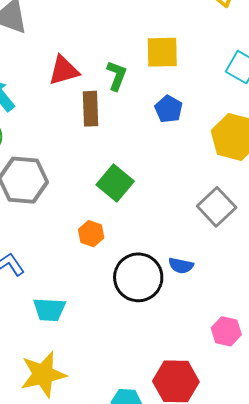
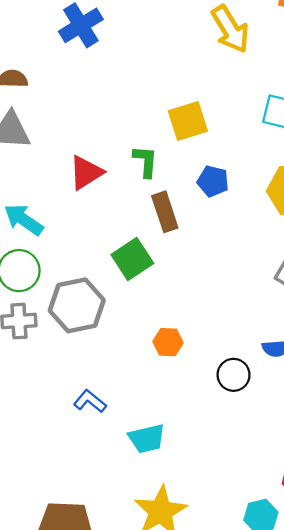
brown rectangle: (91, 109) -> (165, 212), moved
green square: (115, 183) -> (132, 259), moved, turned 33
black circle: (138, 277) -> (234, 375), size x0.6

